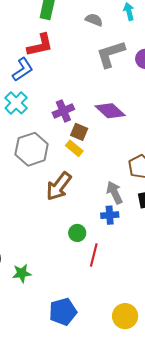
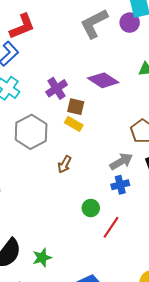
brown arrow: (59, 186) -> (64, 164), size x0.6
gray arrow: (114, 193) -> (121, 161), turned 95
red line: (94, 255) -> (111, 227), turned 30

